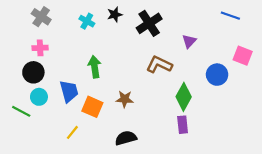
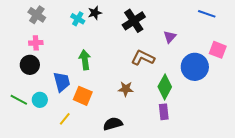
black star: (115, 14) -> (95, 13), moved
blue circle: (217, 75) -> (195, 67), size x1.4
cyan circle: (39, 97) -> (40, 100), moved
brown star: (125, 99) -> (126, 89), moved

